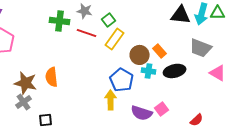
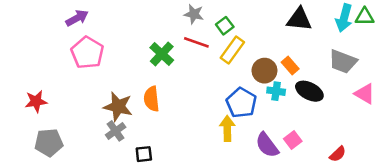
black triangle: (181, 15) -> (299, 19), moved
green cross: (60, 21) -> (162, 54), moved, turned 36
black ellipse: (175, 71) -> (309, 91), turned 40
purple semicircle: (142, 113) -> (267, 145), turned 35

